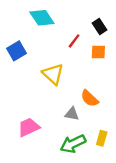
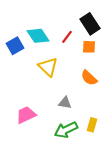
cyan diamond: (42, 18) -> (38, 36), moved
black rectangle: (99, 27) -> (90, 24), size x1.5
orange semicircle: (90, 98) -> (89, 78), moved

